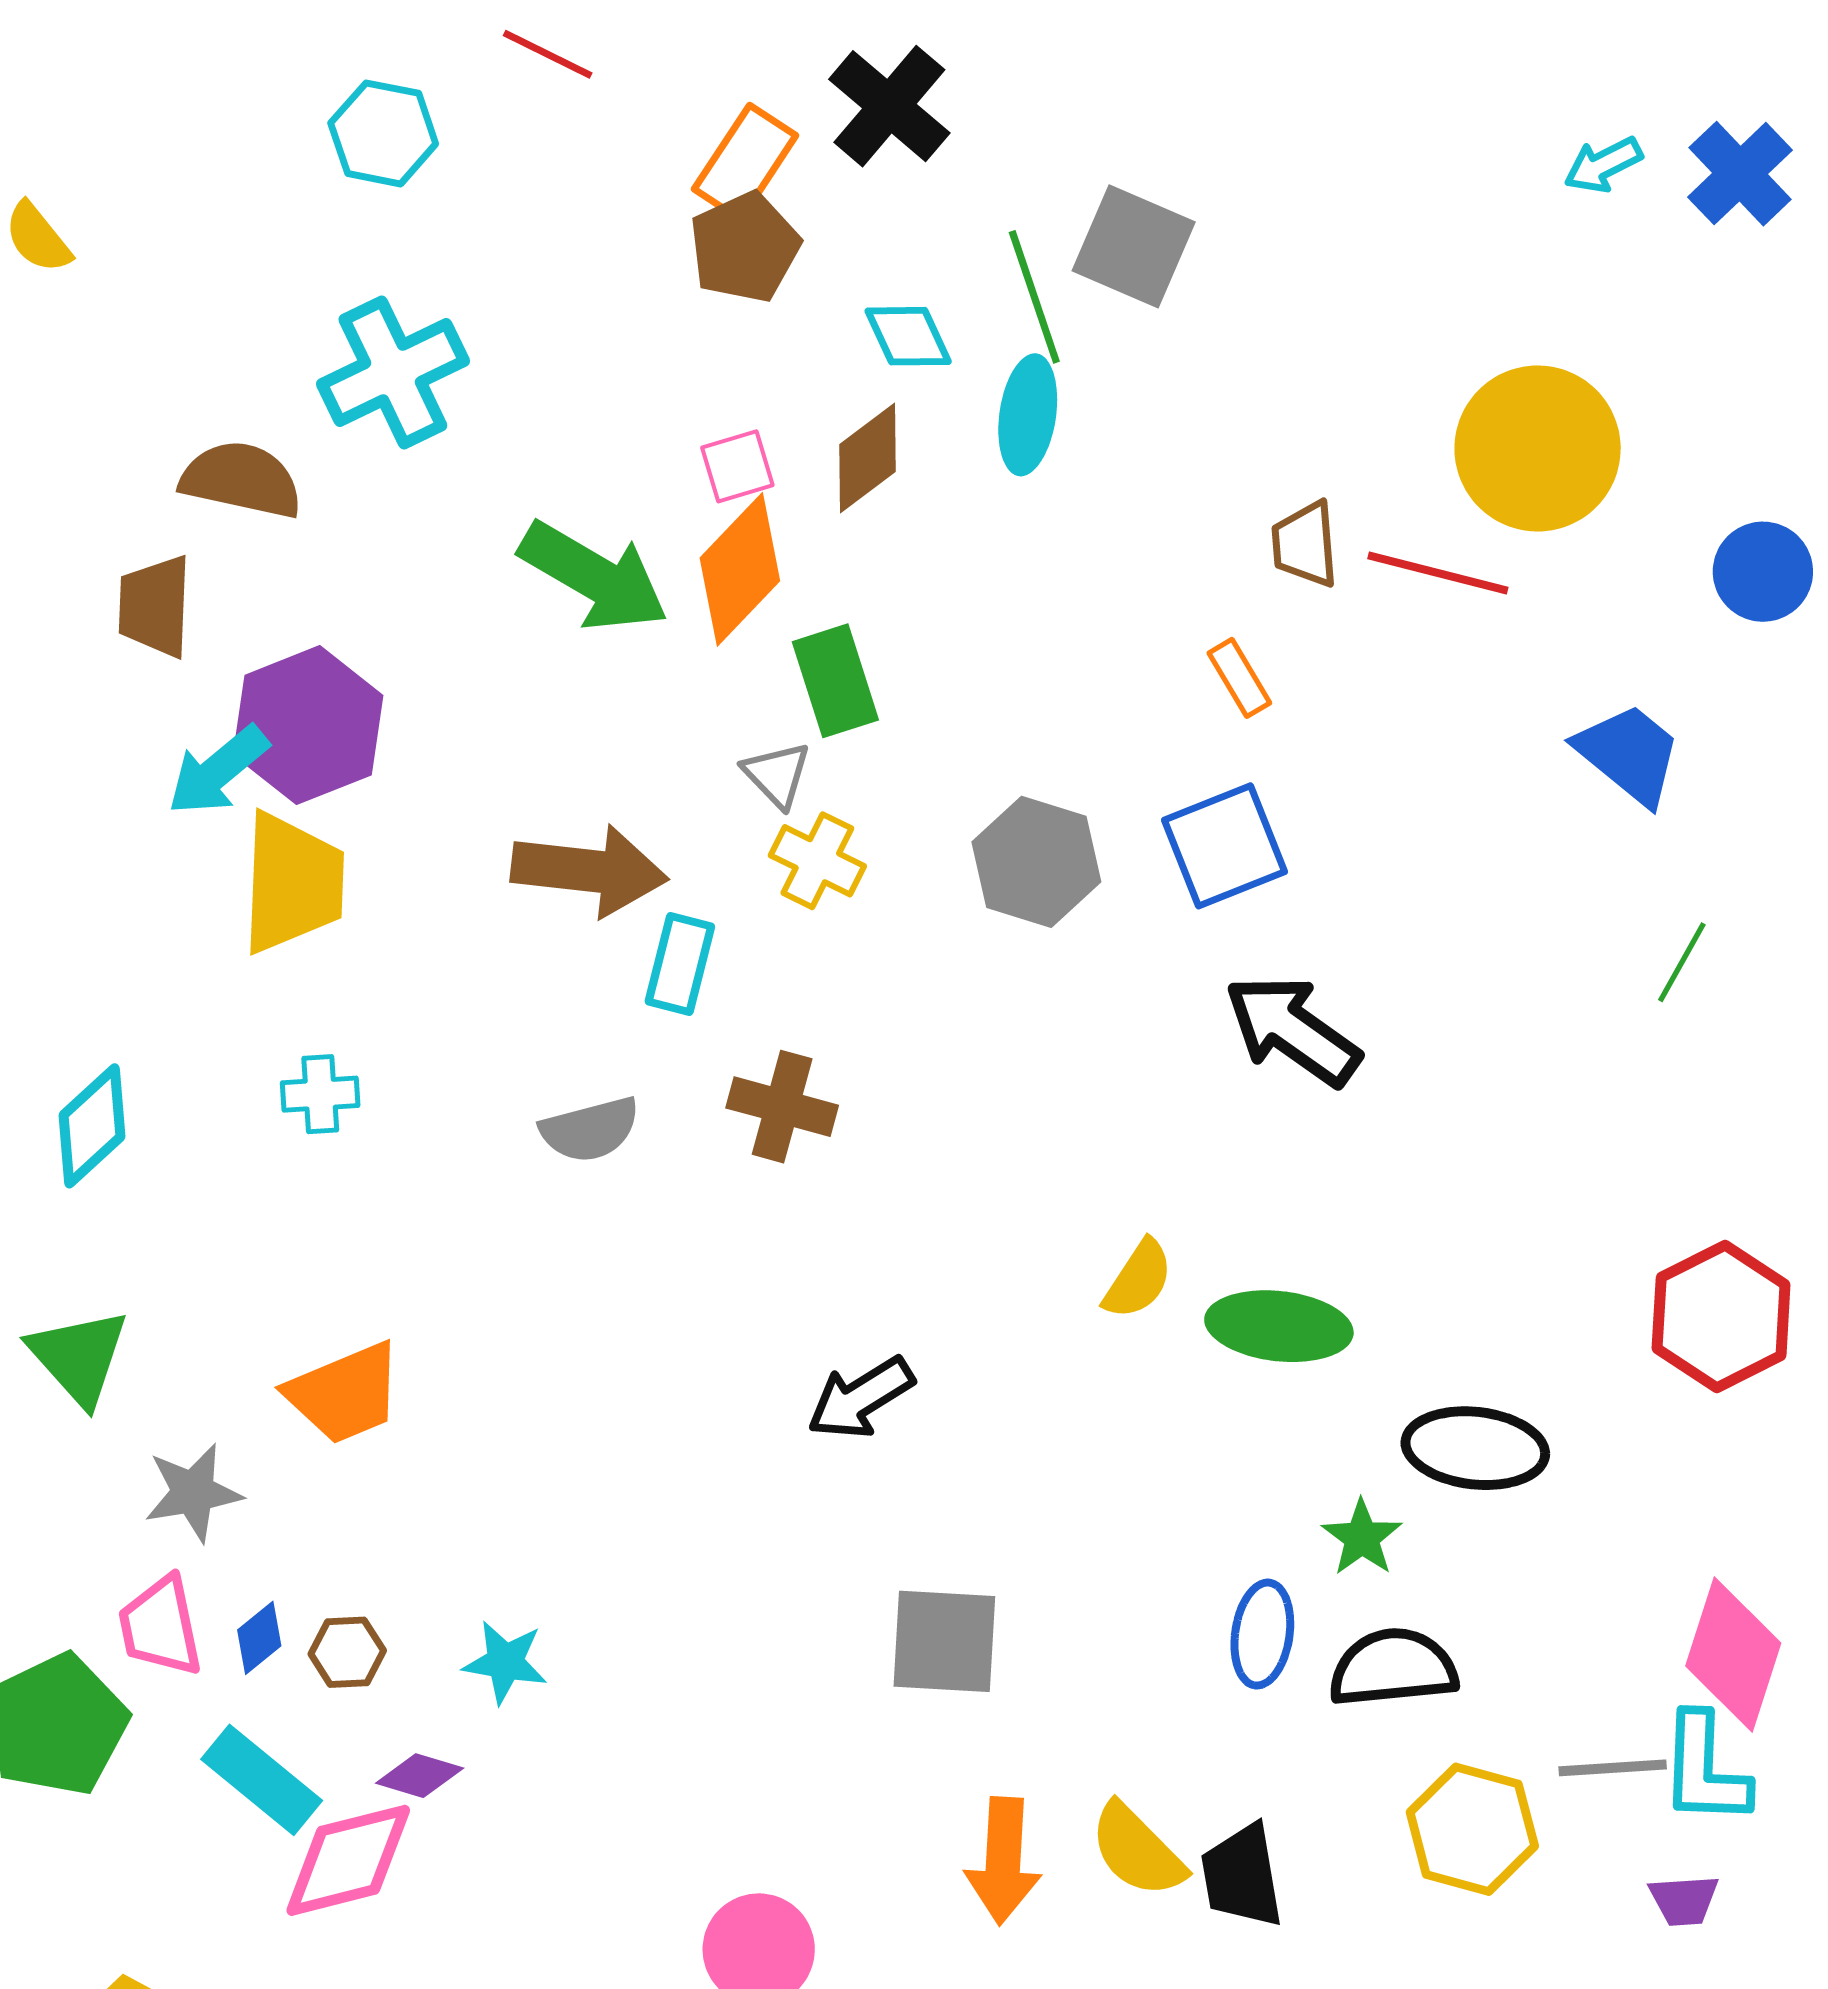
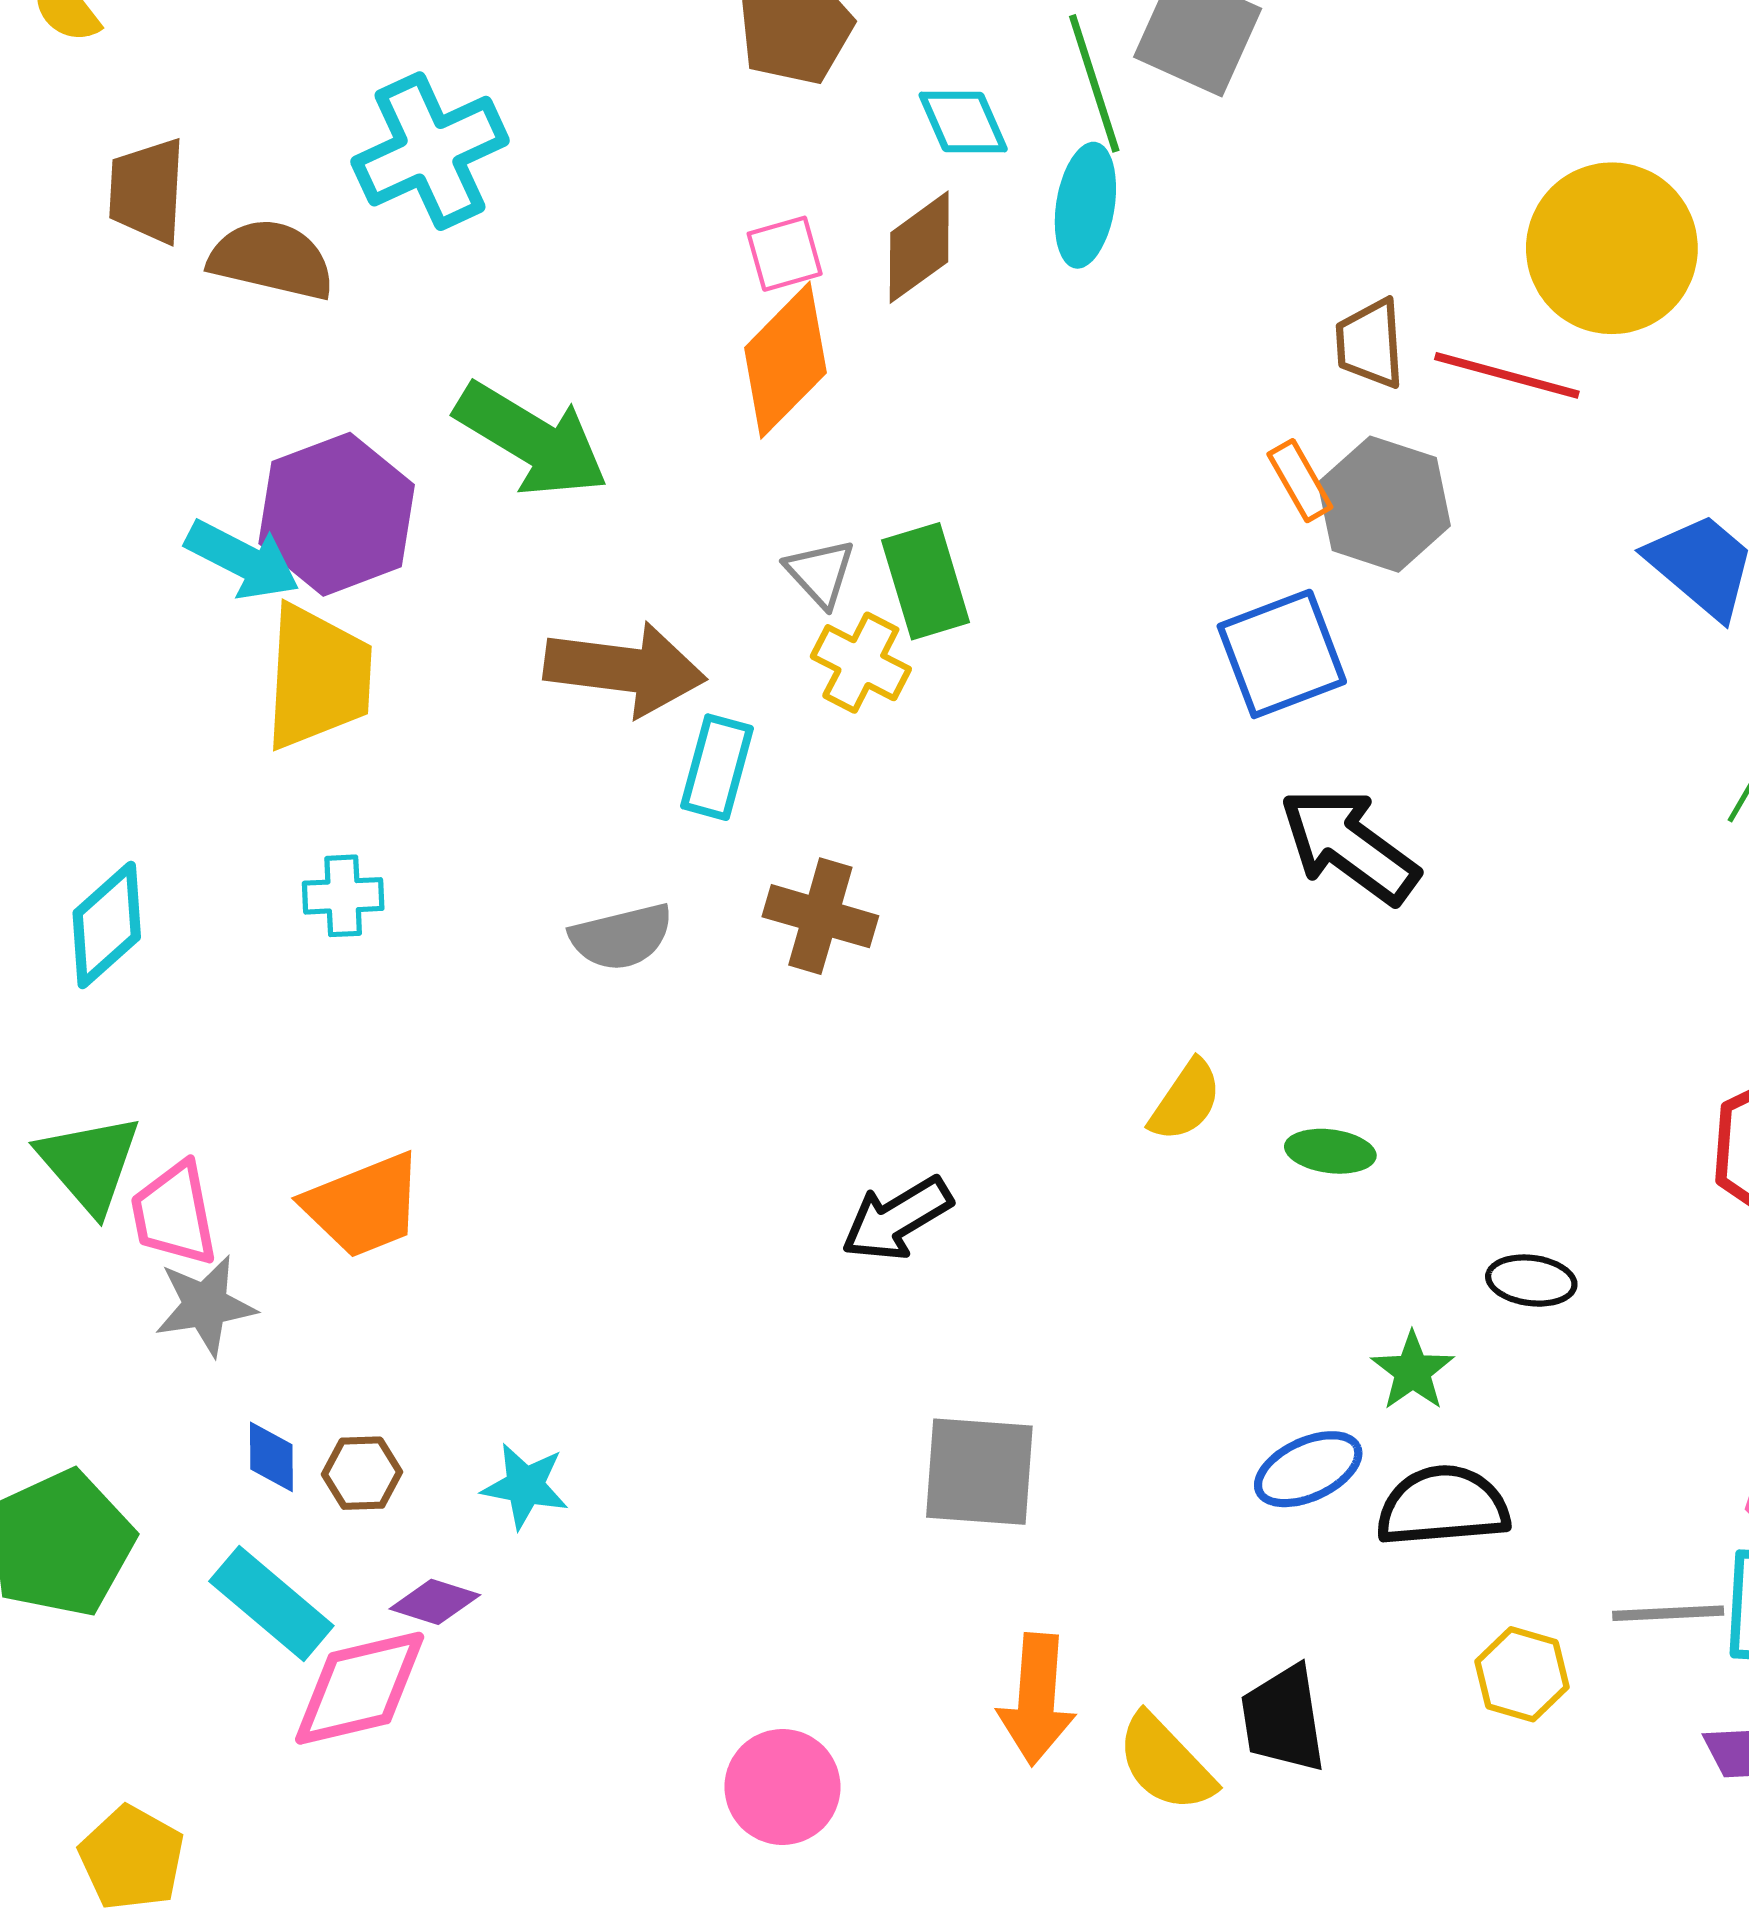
green arrow: (594, 577) -> (532, 440), moved
brown trapezoid: (155, 606) -> (147, 191), moved
green rectangle: (835, 681) -> (926, 581), moved
cyan arrow: (218, 771) -> (243, 560), turned -114
gray hexagon: (1036, 862) -> (1384, 504), moved
green ellipse: (1279, 1326) -> (1330, 1151), size x0.6
black ellipse: (1475, 1448) -> (1531, 1281), size x0.6
pink trapezoid: (160, 1626) -> (174, 1214), moved
blue ellipse: (1262, 1634) -> (1308, 1469), turned 56
blue diamond: (259, 1638) -> (271, 1457), turned -52
yellow hexagon: (1472, 1829) -> (1522, 1674), size x0.7
yellow semicircle: (1137, 1850) -> (1166, 1763), moved

